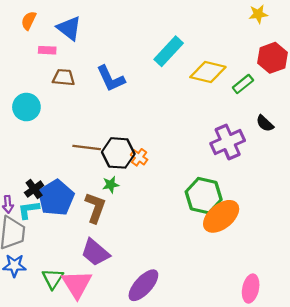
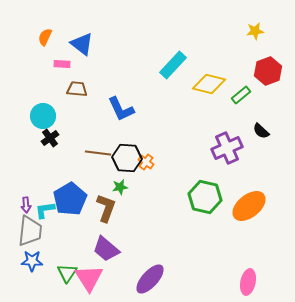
blue L-shape: (111, 79) -> (121, 109), moved
black cross: (34, 189) -> (50, 138), moved
orange ellipse: (221, 216) -> (249, 206), moved

